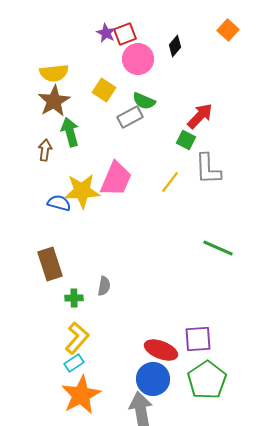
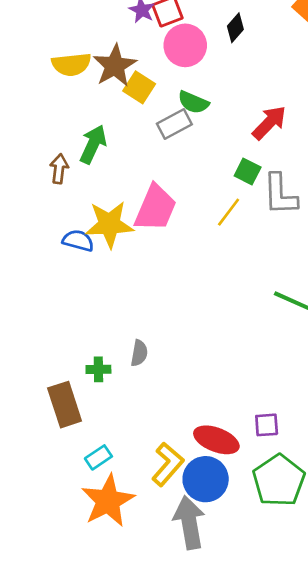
brown star: (54, 101) -> (115, 66), moved
green arrow: (70, 132) -> (93, 144), turned 40
green square: (186, 140) -> (248, 171), moved
brown rectangle: (50, 264) -> (65, 405), moved
yellow L-shape: (77, 338) -> (168, 464), moved
purple square: (198, 339) -> (267, 425), size x0.7

